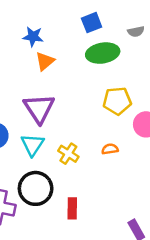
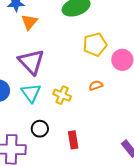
black circle: (36, 188) -> (40, 129), size x0.6

